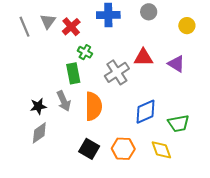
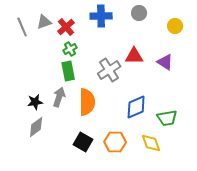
gray triangle: (48, 21) -> (44, 22), turned 35
green cross: (85, 52) -> (70, 49), moved, turned 32
gray arrow: (64, 101) -> (59, 97), turned -138

